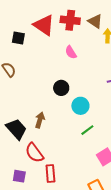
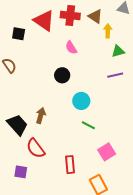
black circle: (61, 88) -> (62, 75), moved
green line: (87, 130) -> (88, 125), turned 64
red rectangle: (50, 174) -> (70, 165), moved

